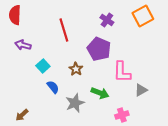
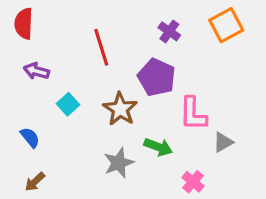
brown star: (76, 69) -> (120, 109), size x1.5
blue semicircle: (53, 87) -> (30, 137), moved
pink cross: (122, 115) -> (193, 182), turned -32

